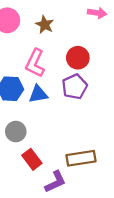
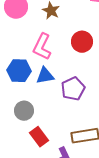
purple pentagon: (75, 87) -> (73, 89), moved

